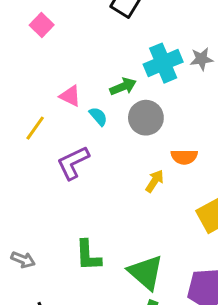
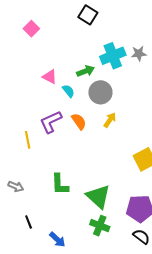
yellow line: (35, 128) -> (28, 140), moved, turned -48
orange semicircle: (184, 157) -> (79, 121), moved, turned -126
yellow arrow: (155, 181) -> (110, 120), moved

